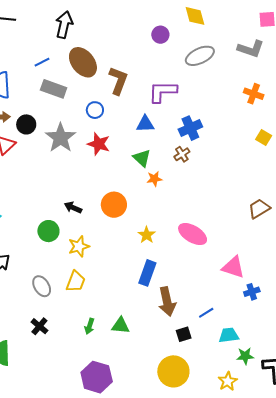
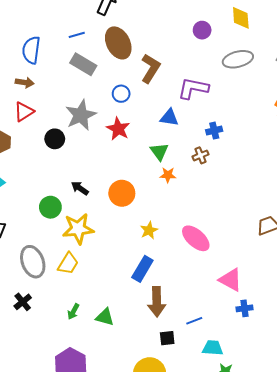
black circle: (26, 124) -> (55, 139), moved
blue cross: (190, 128) -> (214, 131), size x0.7
yellow star: (79, 246) -> (78, 229), size x1.4
gray ellipse: (42, 286) -> (33, 262), size x1.4

